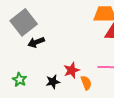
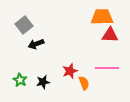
gray square: (24, 22) -> (24, 25), size x0.7
black star: (53, 82) -> (43, 82), moved

